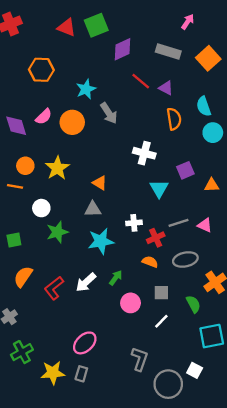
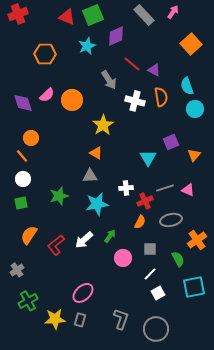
gray rectangle: (168, 51) -> (144, 15), moved, turned 30
cyan star: (86, 89) -> (87, 46), moved
gray arrow: (109, 113) -> (109, 80), moved
white cross: (144, 153) -> (135, 101), moved
yellow star: (57, 168) -> (103, 125), moved
orange triangle: (212, 185) -> (194, 155), turned -48
orange line: (15, 186) -> (22, 156), turned 40
white circle: (41, 208) -> (23, 179), moved
orange semicircle: (150, 262) -> (140, 222), turned 96
gray L-shape: (140, 359) -> (121, 319), moved
white square: (195, 370) -> (158, 293), moved, turned 32

